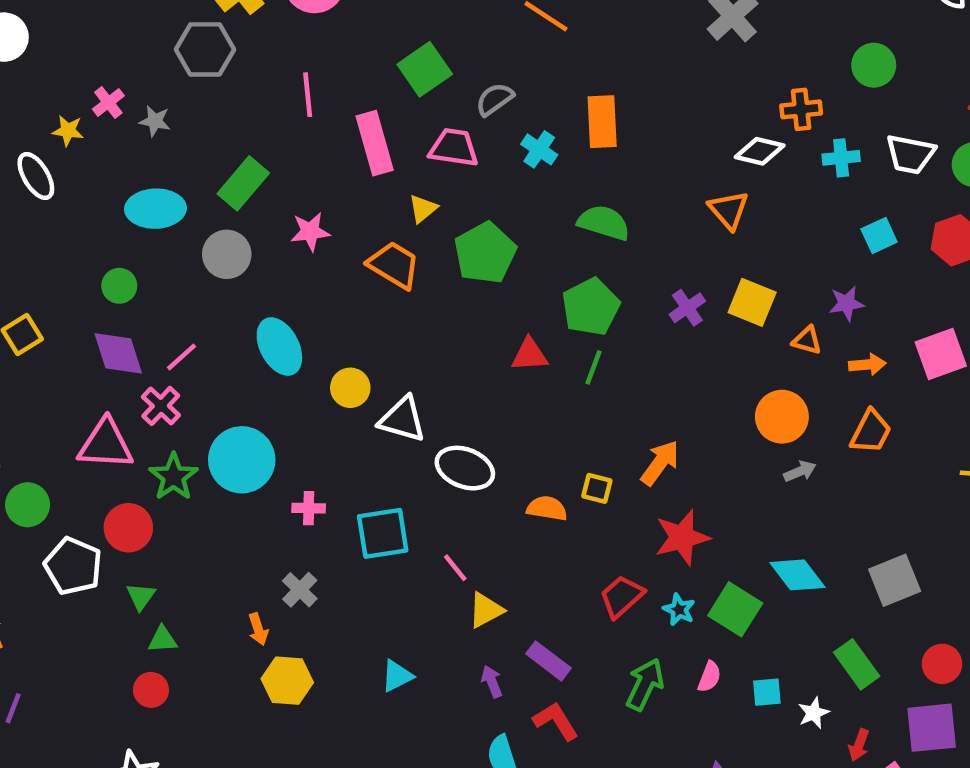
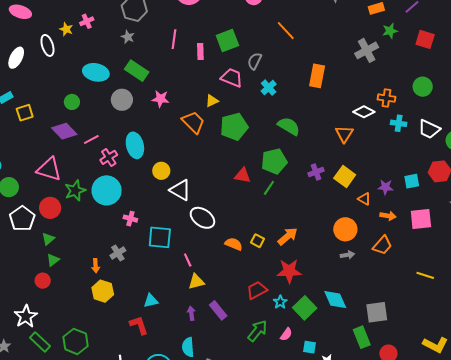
gray semicircle: (495, 99) -> (255, 61), turned -42
gray star: (155, 121) -> (128, 37), moved
orange rectangle: (602, 122) -> (317, 76), moved
pink rectangle: (375, 143) -> (200, 51), moved, size x0.6
green rectangle: (243, 183) -> (137, 71), turned 70
cyan square: (879, 236) -> (412, 181), moved
purple diamond: (118, 353) -> (64, 131), turned -40
pink cross: (161, 406) -> (109, 157), moved
green triangle: (162, 639) -> (53, 260), turned -48
green rectangle: (857, 664) -> (362, 337), moved
red L-shape: (556, 721) -> (139, 325), moved

